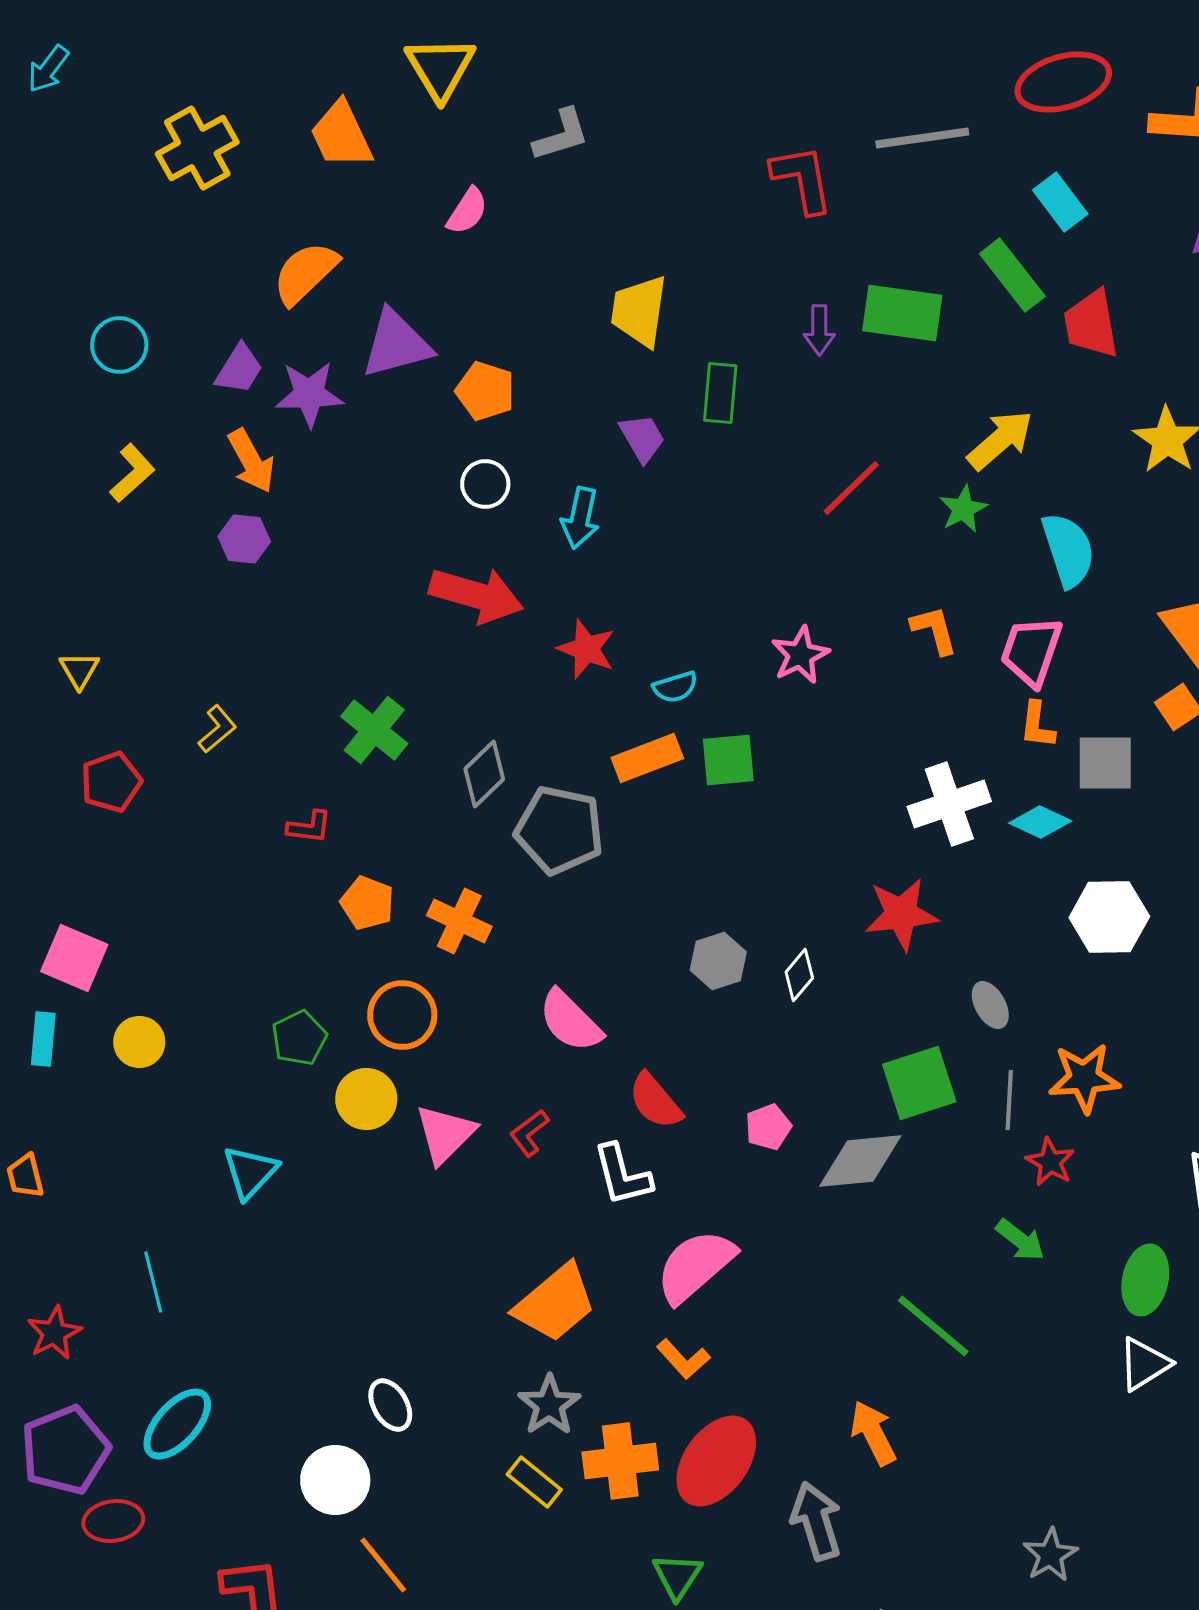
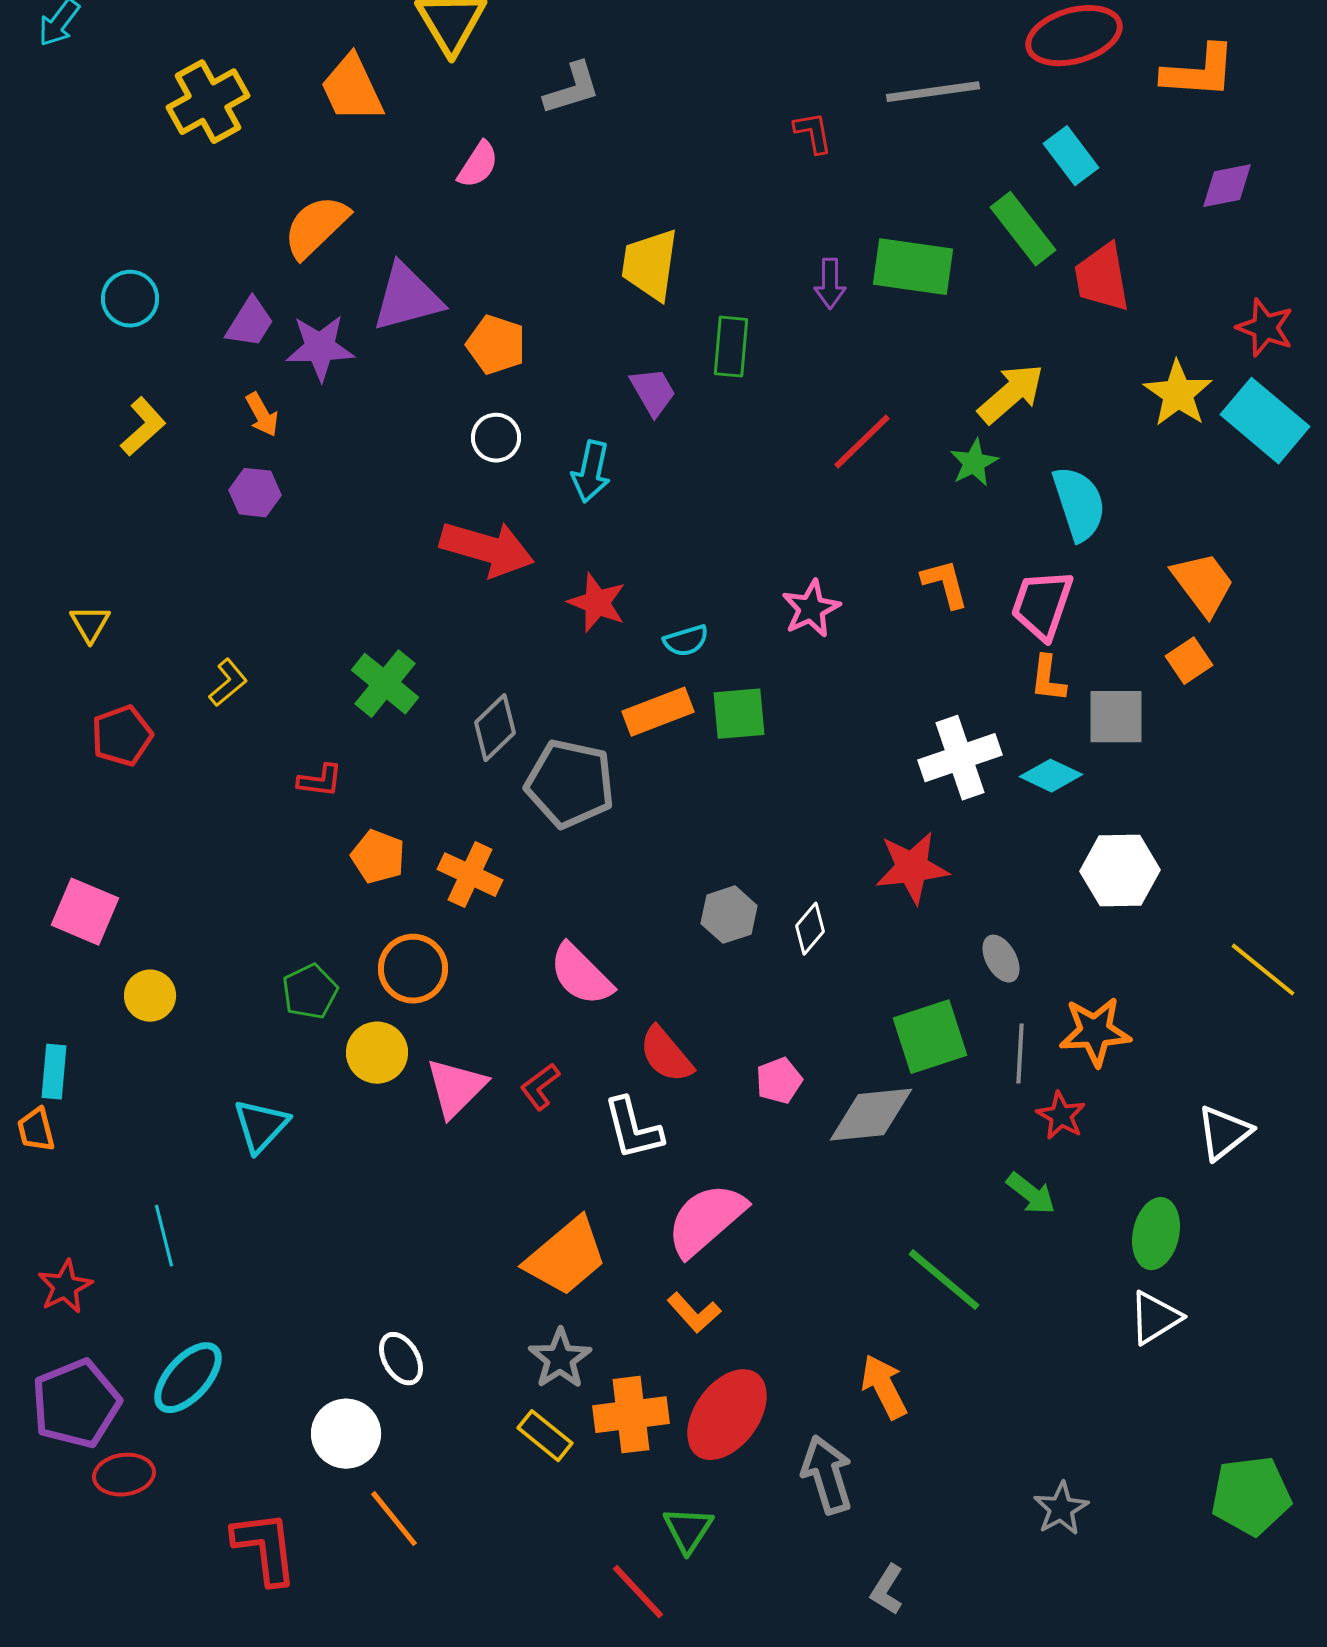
red L-shape: (802, 179) -> (813, 133), size x0.6
orange arrow: (251, 461) -> (262, 415), size x0.7
cyan rectangle: (43, 1039) -> (54, 1072), moved

